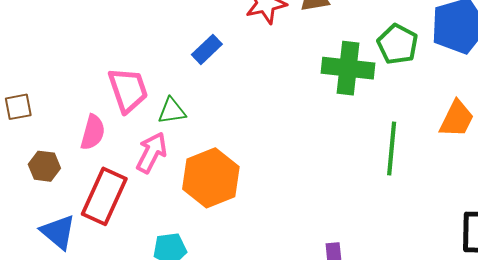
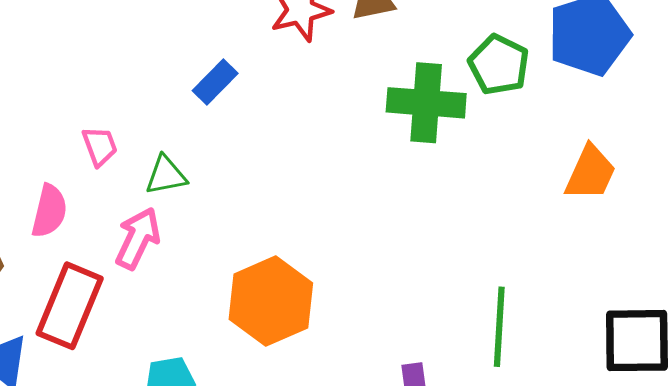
pink trapezoid: (128, 90) -> (100, 146), size x0.6
green line: (392, 149) -> (499, 327), moved
orange hexagon: (211, 178) -> (271, 301), moved

